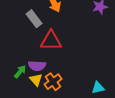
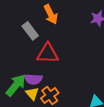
green arrow: (20, 72) -> (16, 85), size x1.6

